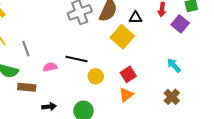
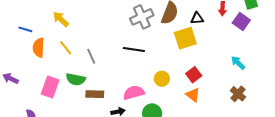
yellow square: (122, 37) -> (185, 38), turned 35
black line: (77, 59) -> (134, 49), moved
pink semicircle: (50, 67) -> (134, 93), moved, size x1.5
orange triangle: (126, 95) -> (193, 95), turned -42

